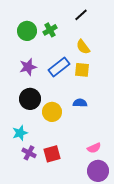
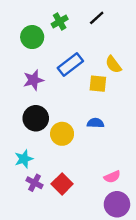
green cross: (50, 30) -> (60, 21), moved
yellow semicircle: (83, 47) -> (113, 65), moved
blue rectangle: (59, 67) -> (70, 65), moved
red square: (52, 154) -> (62, 184), turned -30

